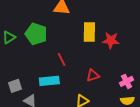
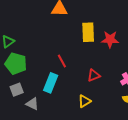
green pentagon: (36, 34) -> (16, 64), moved
cyan rectangle: (49, 81) -> (51, 83), turned -60

